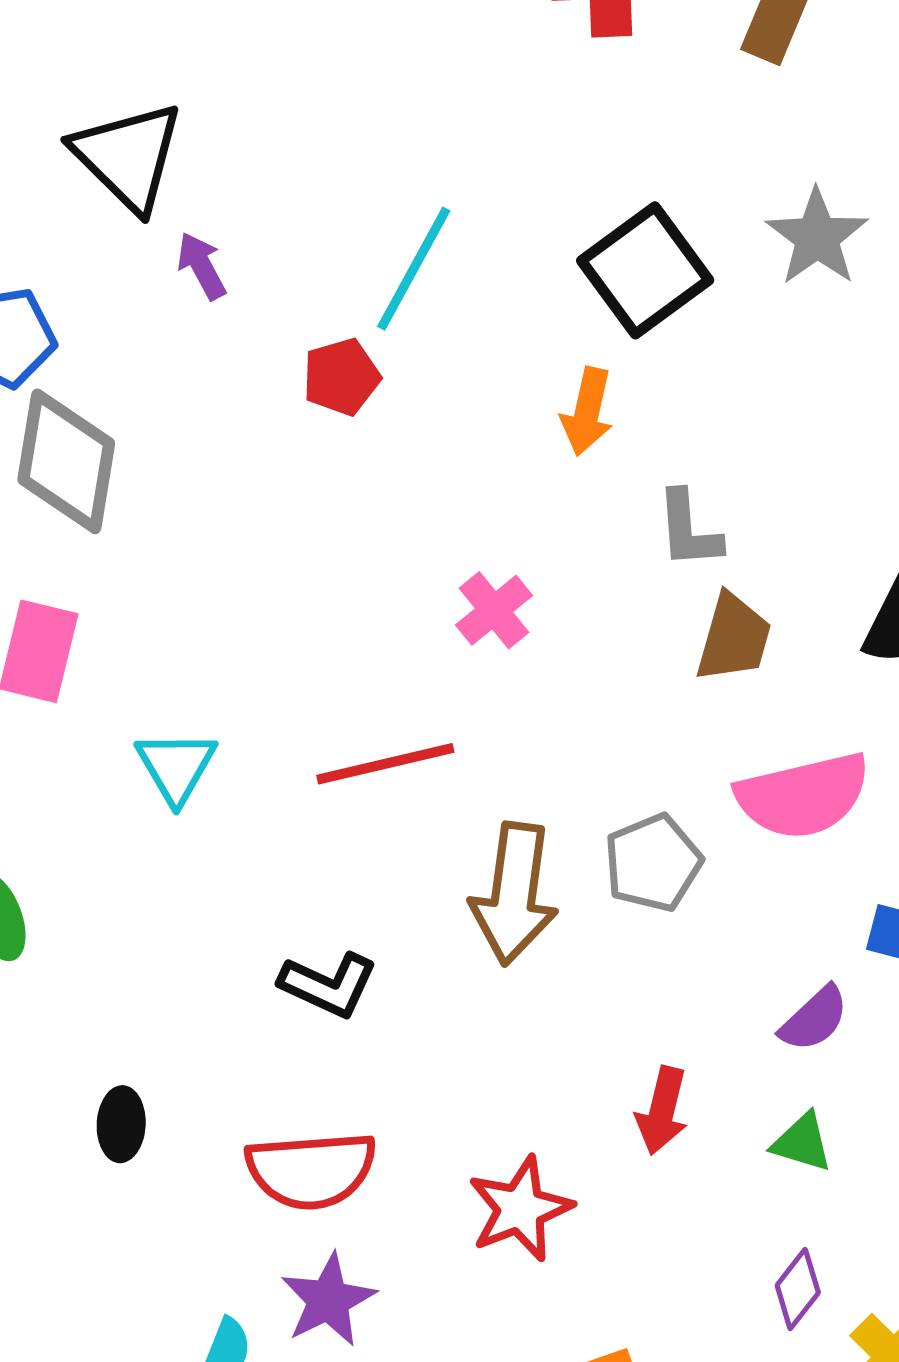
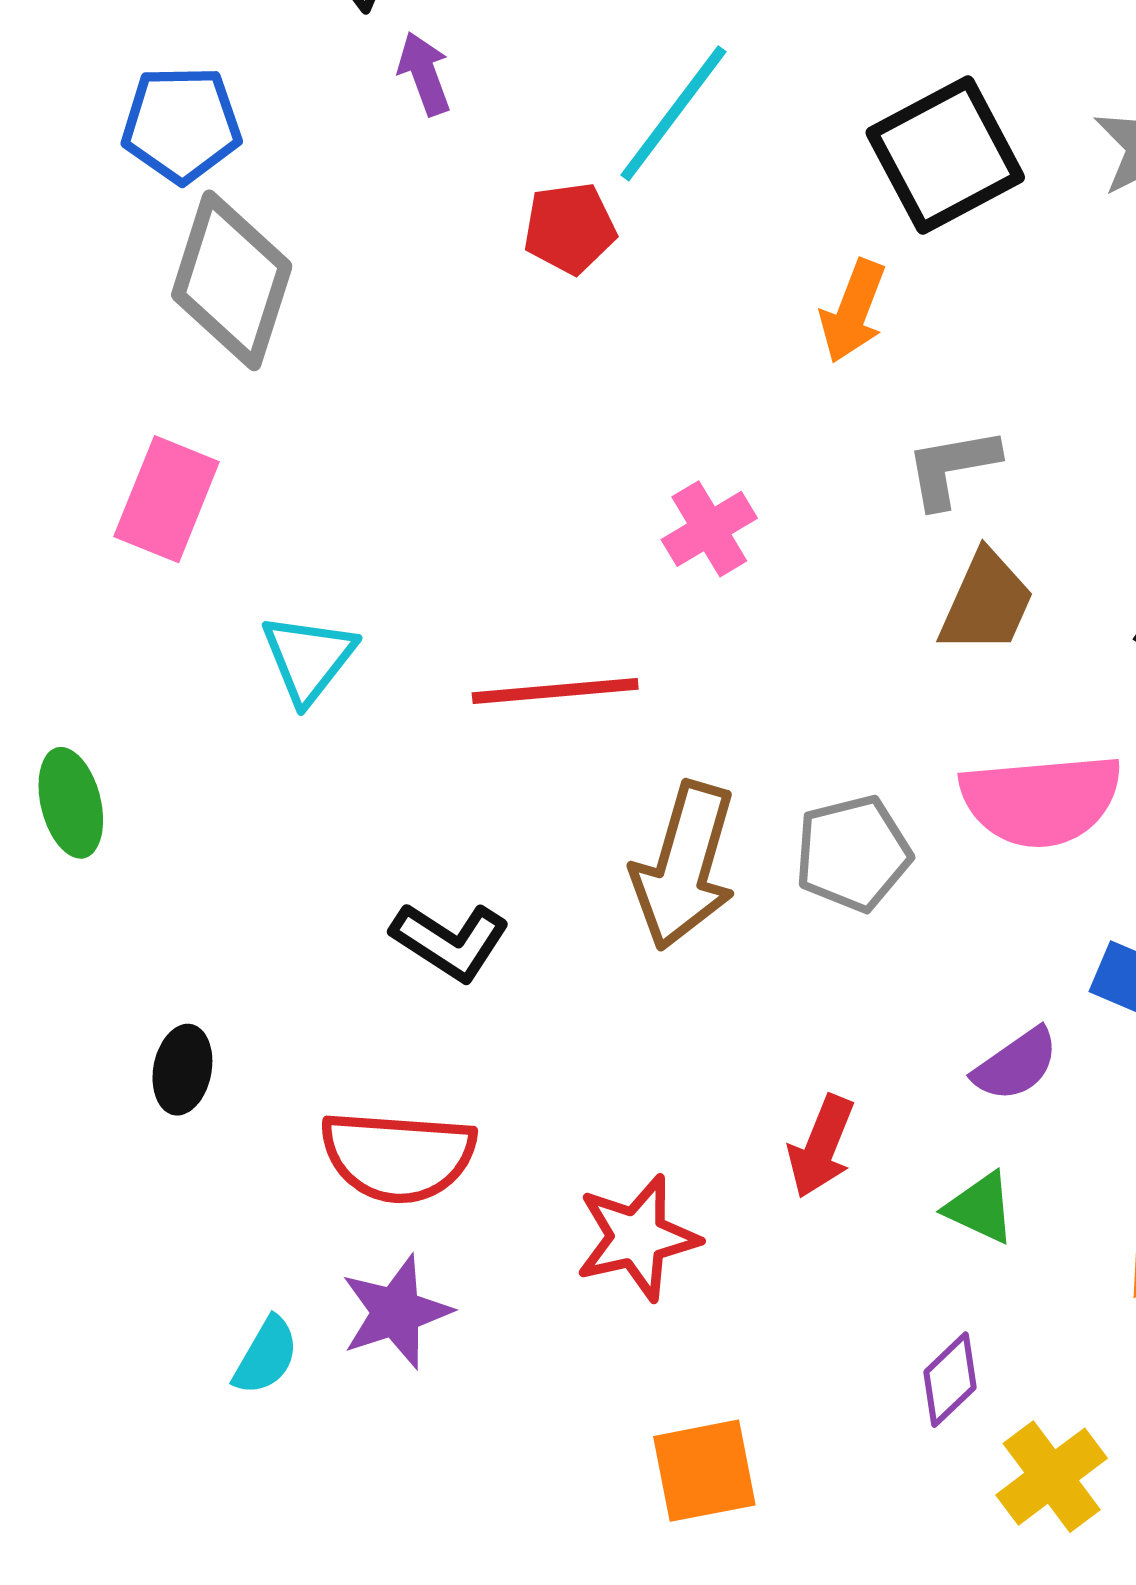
gray L-shape: (689, 530) -> (952, 468), turned 76

